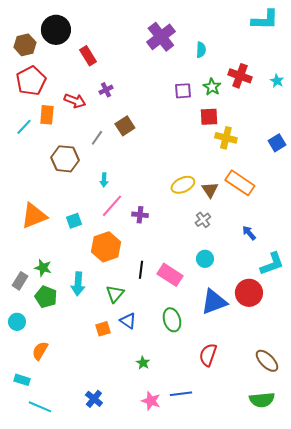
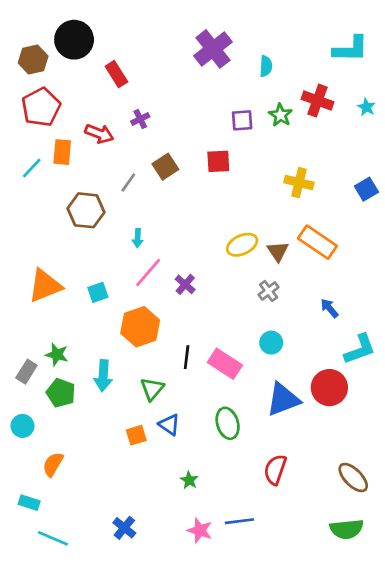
cyan L-shape: (265, 20) -> (351, 49), moved
red square: (209, 117) -> (218, 161), moved
purple cross: (140, 215) -> (185, 284), turned 35

